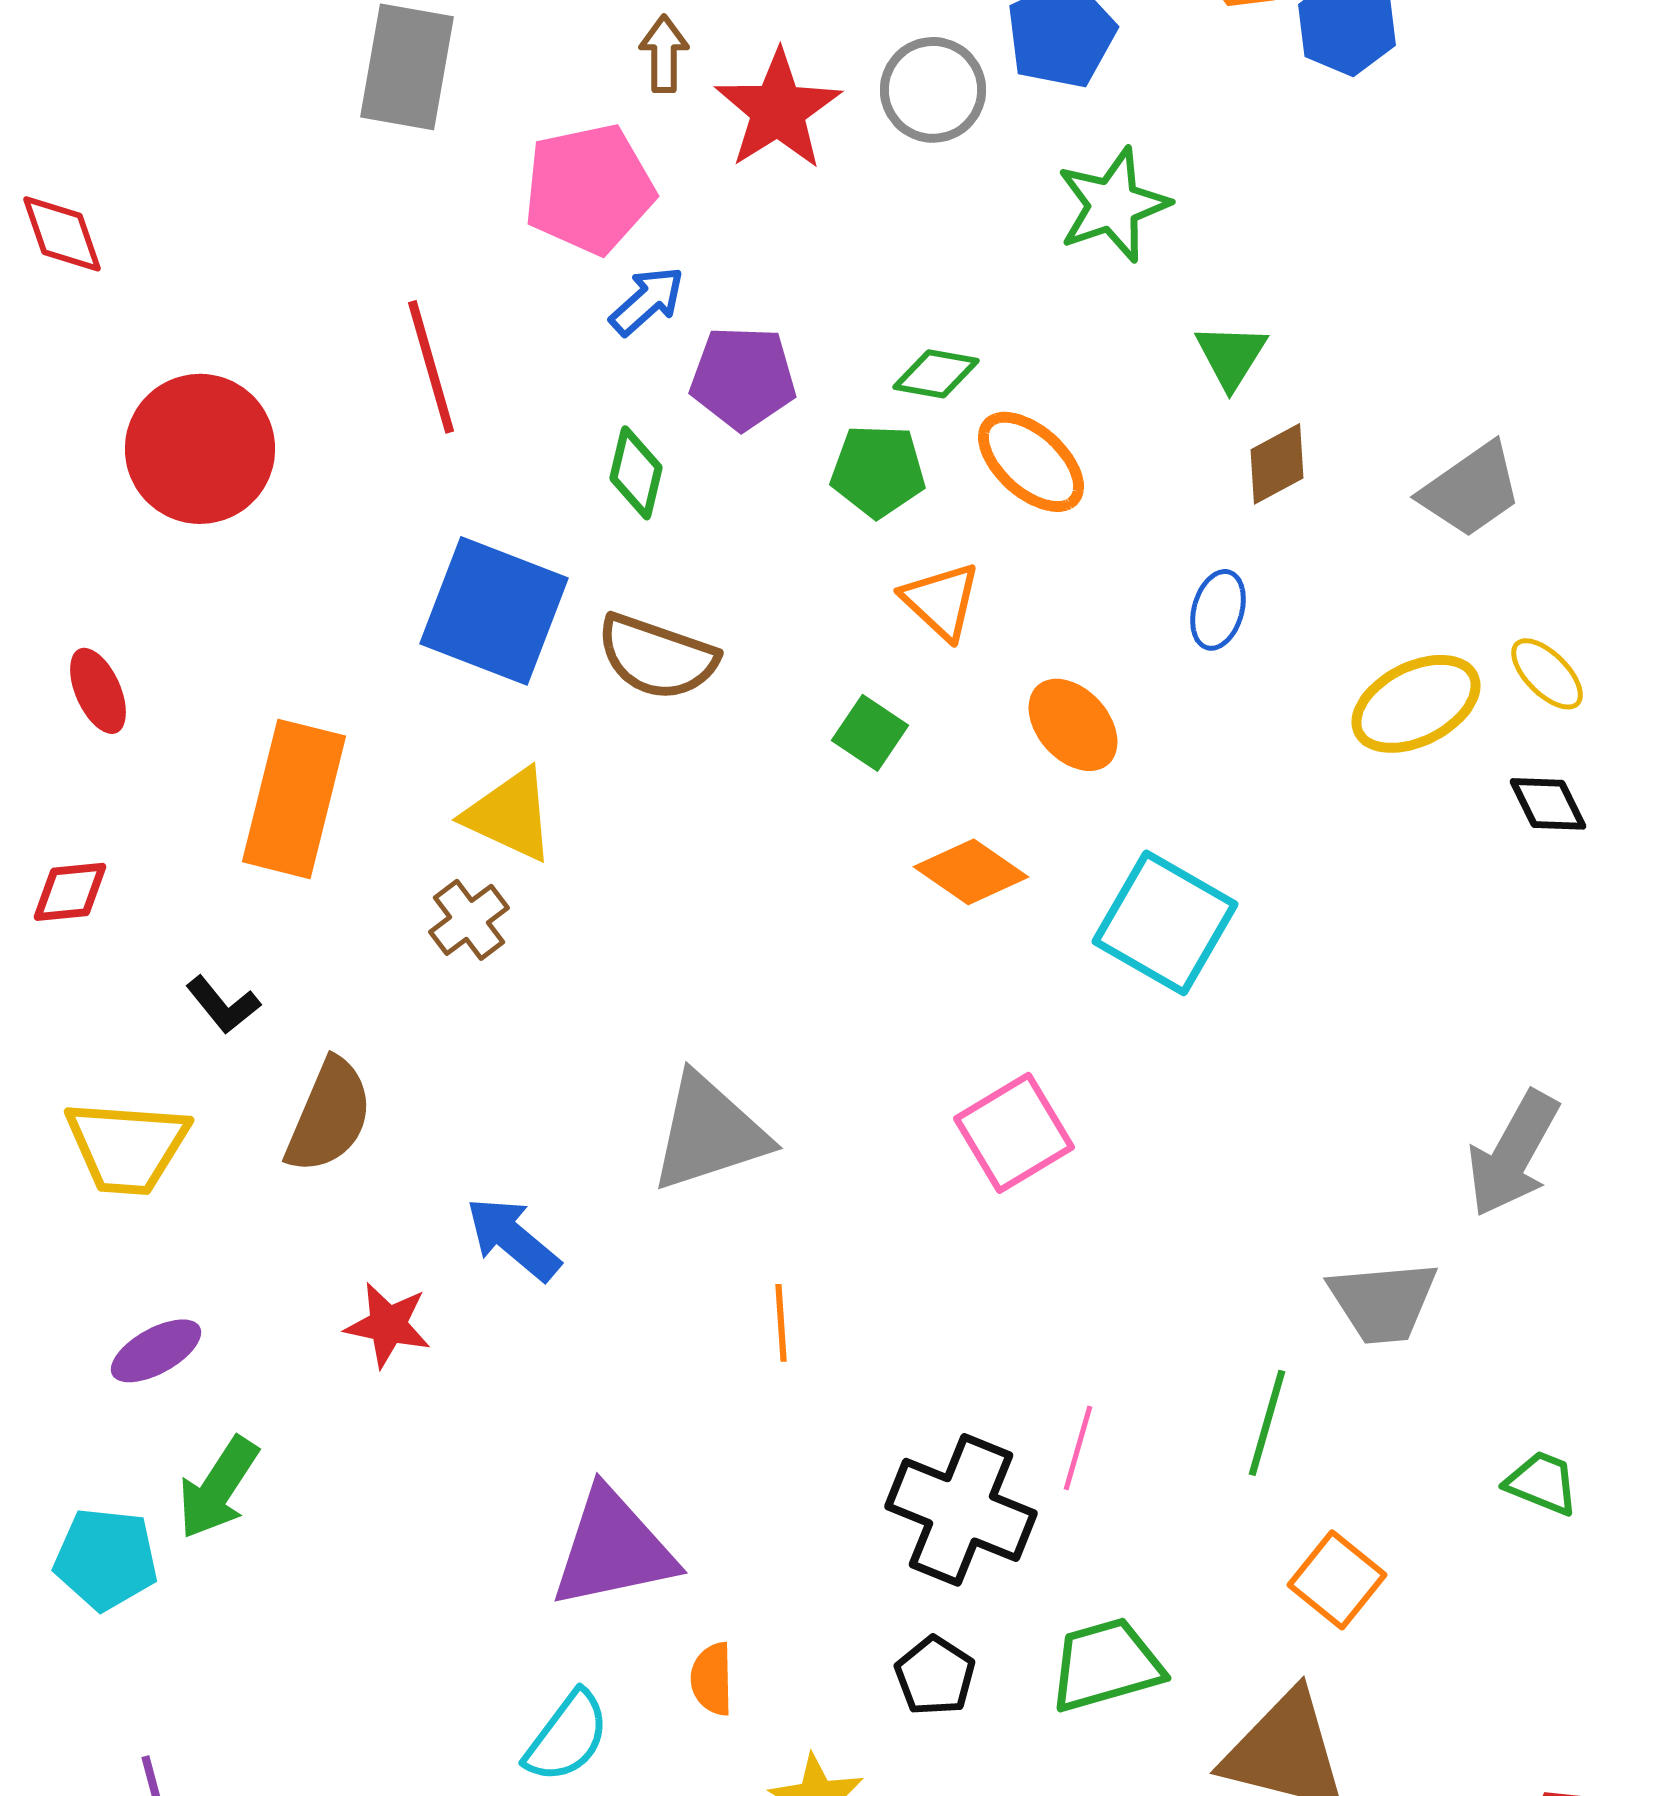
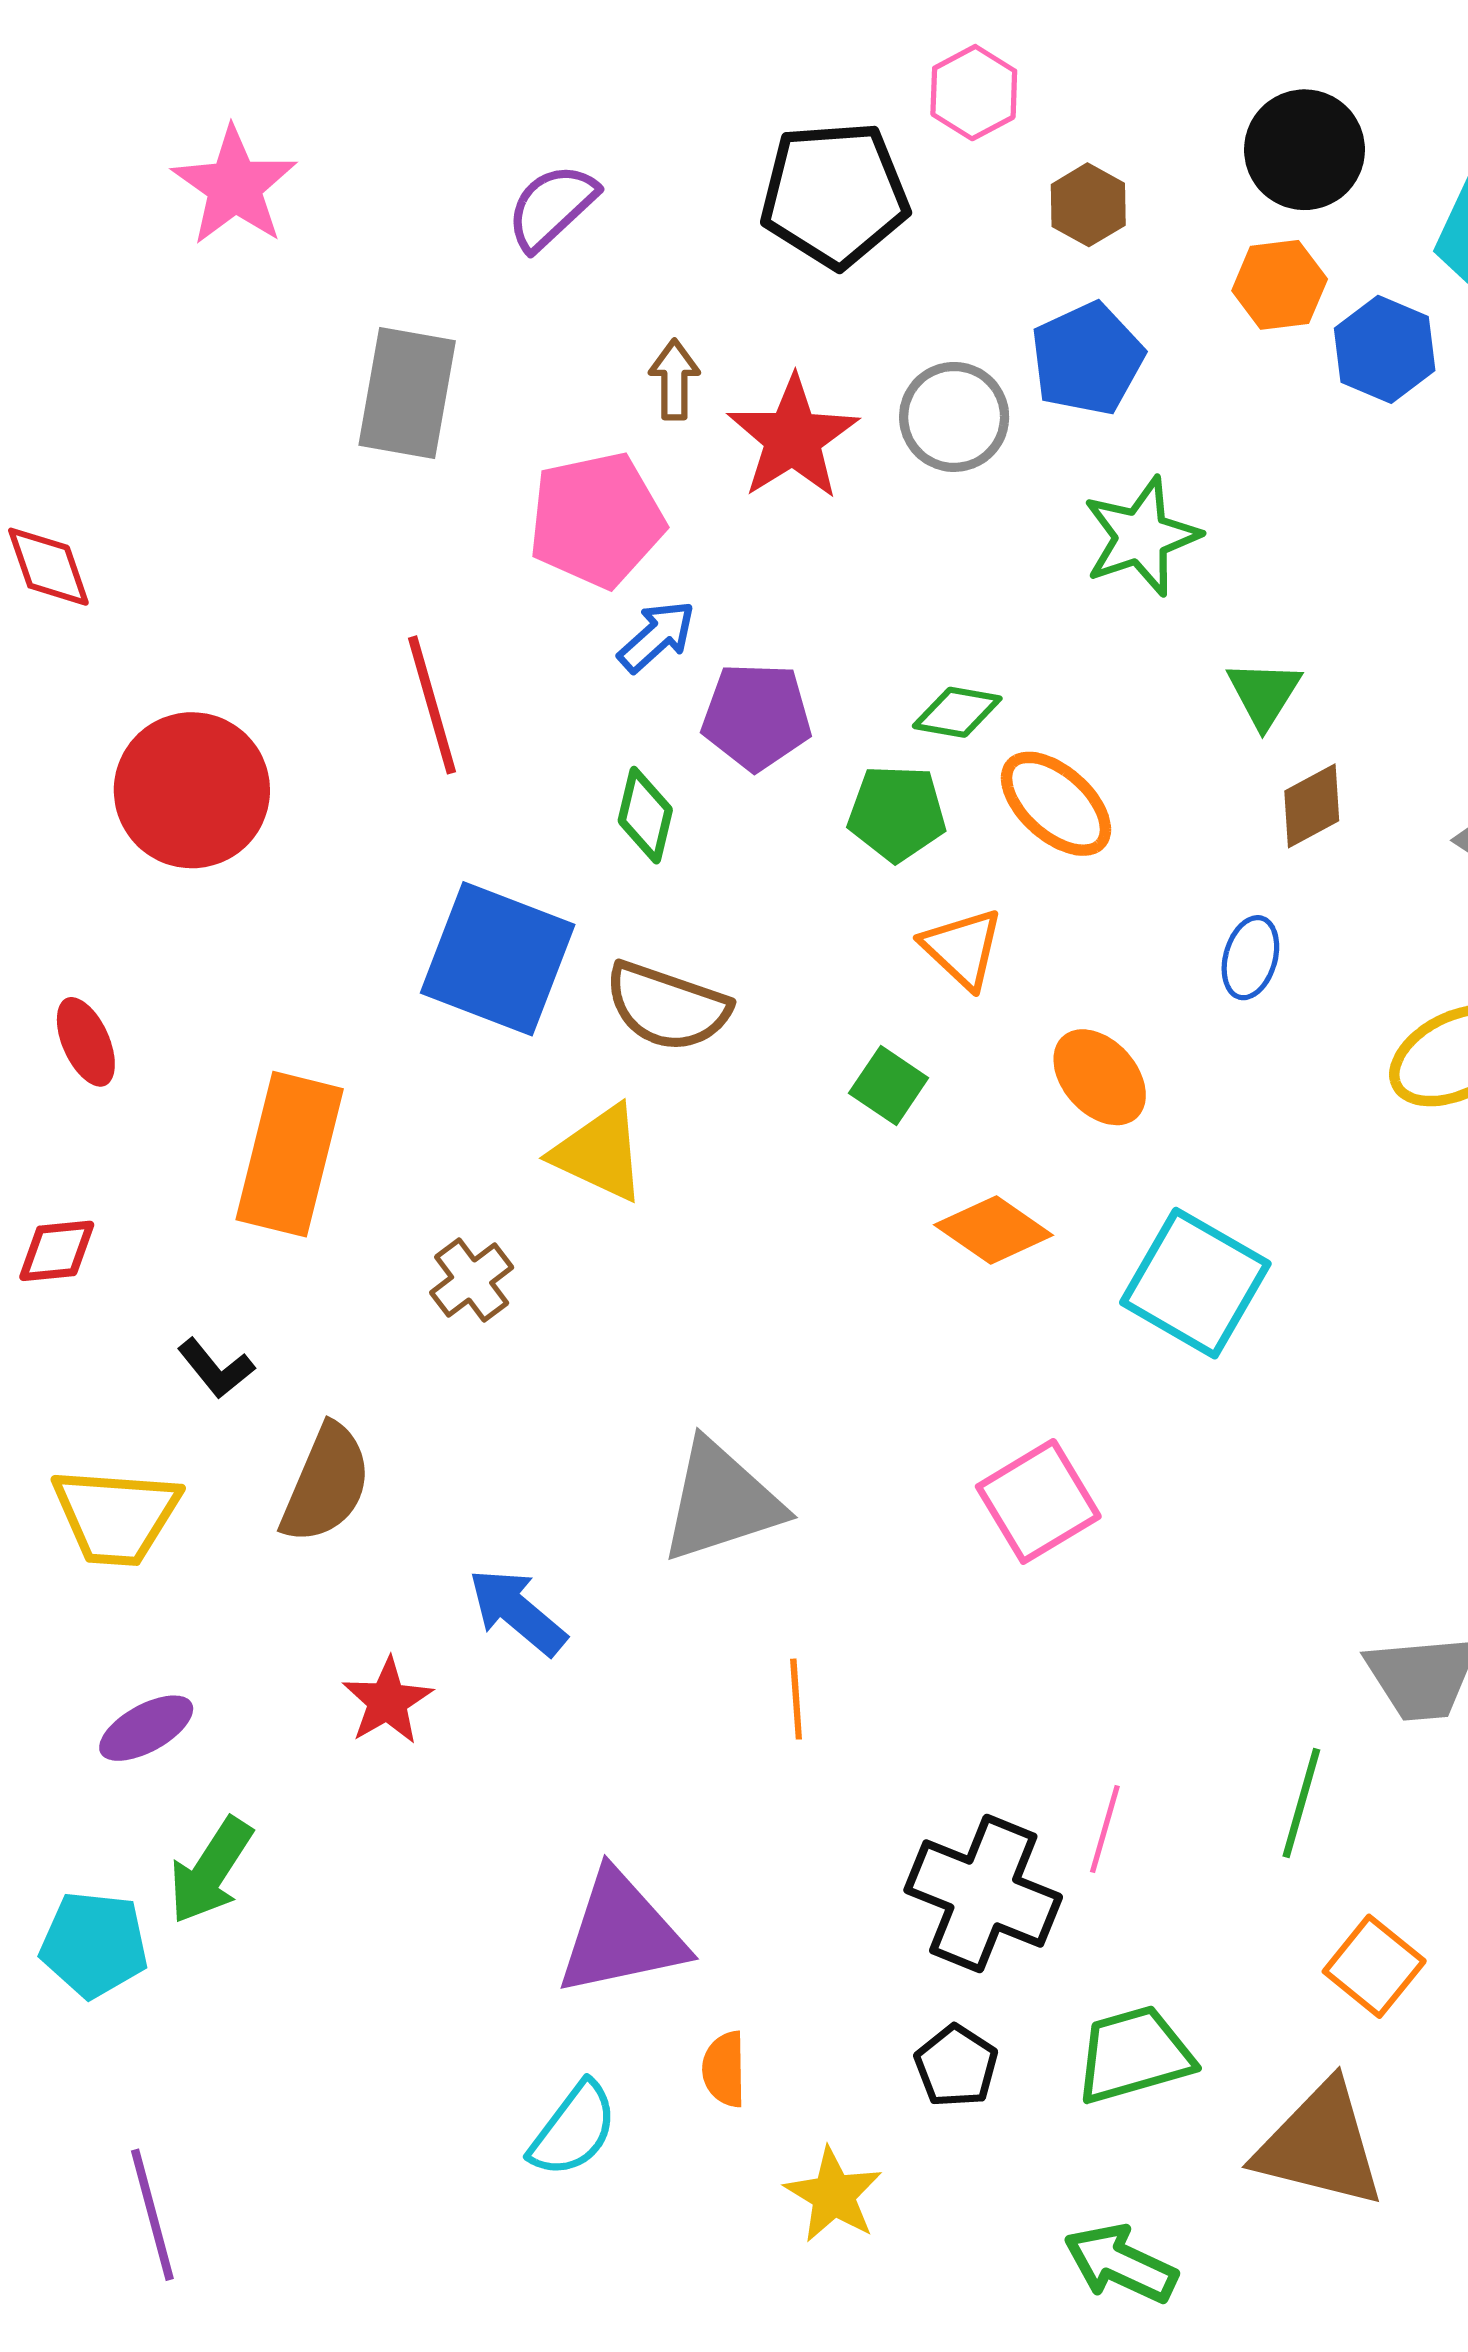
yellow triangle: (510, 815) -> (600, 1153), moved
red star: (388, 1325) -> (387, 1701), turned 30

